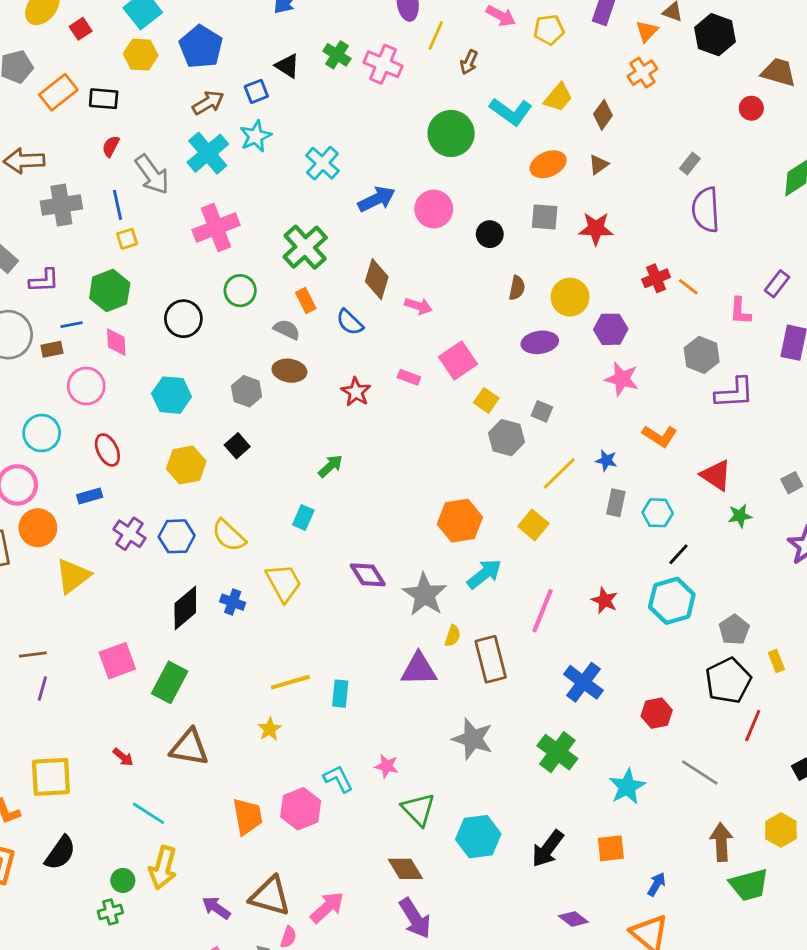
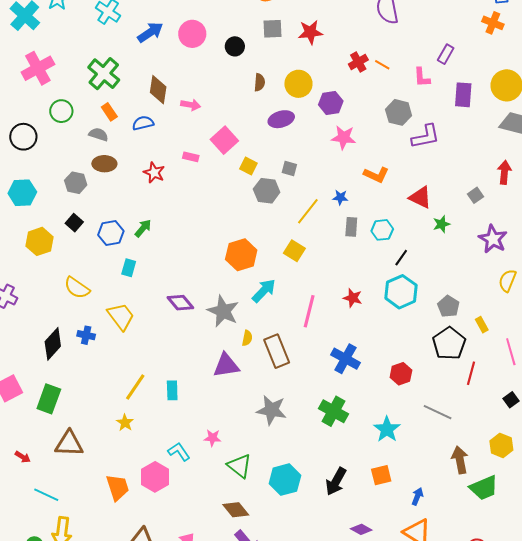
blue semicircle: (350, 322) -> (143, 123), turned 130
blue hexagon: (177, 536) -> (111, 233), moved
yellow line: (290, 682) -> (135, 387), turned -32

